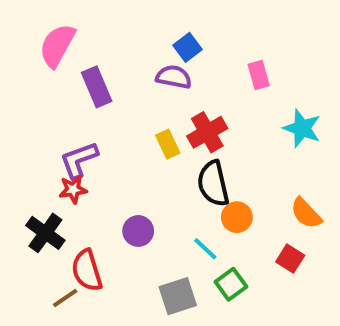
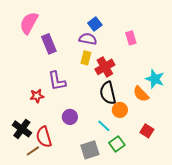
cyan star: (302, 128) -> (155, 79), moved
yellow rectangle: (168, 144) -> (86, 58), moved, turned 40
purple L-shape: (79, 160) -> (57, 81), moved, turned -80
orange semicircle: (306, 213) -> (141, 94), moved
black cross: (45, 233) -> (22, 129), moved

